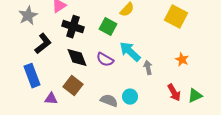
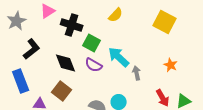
black cross: (73, 27) -> (72, 25), moved
green square: (108, 27) -> (92, 43), moved

